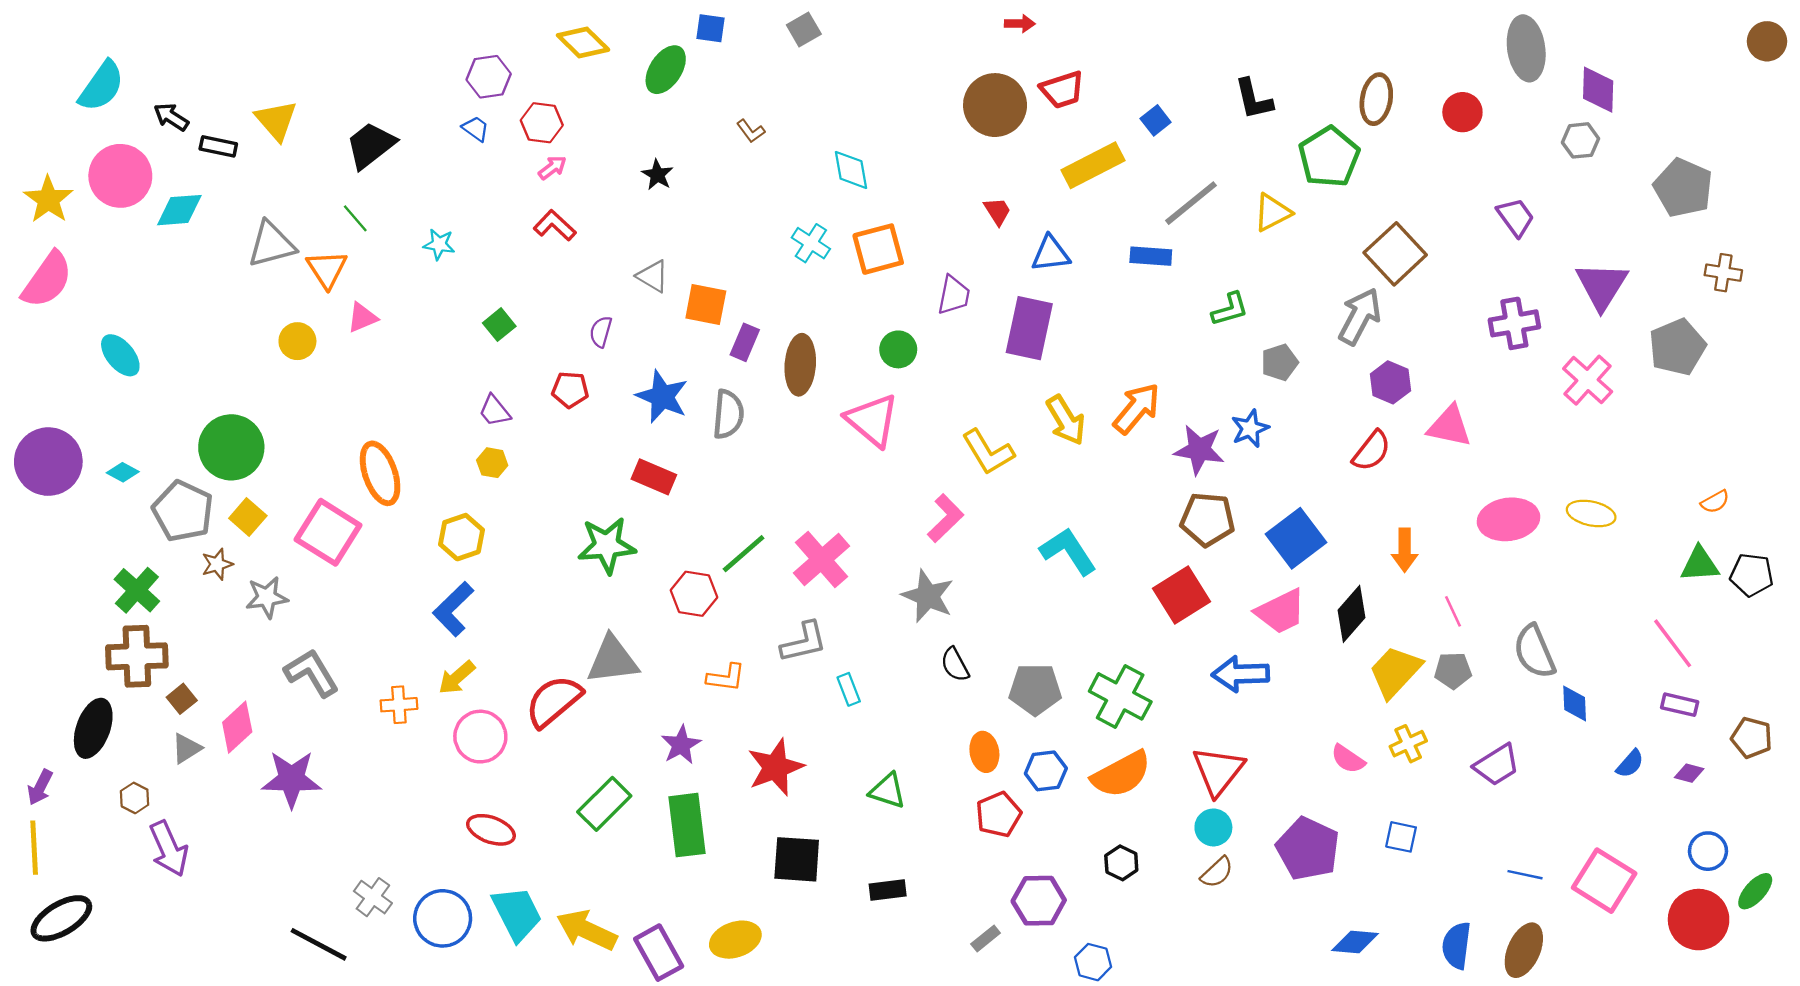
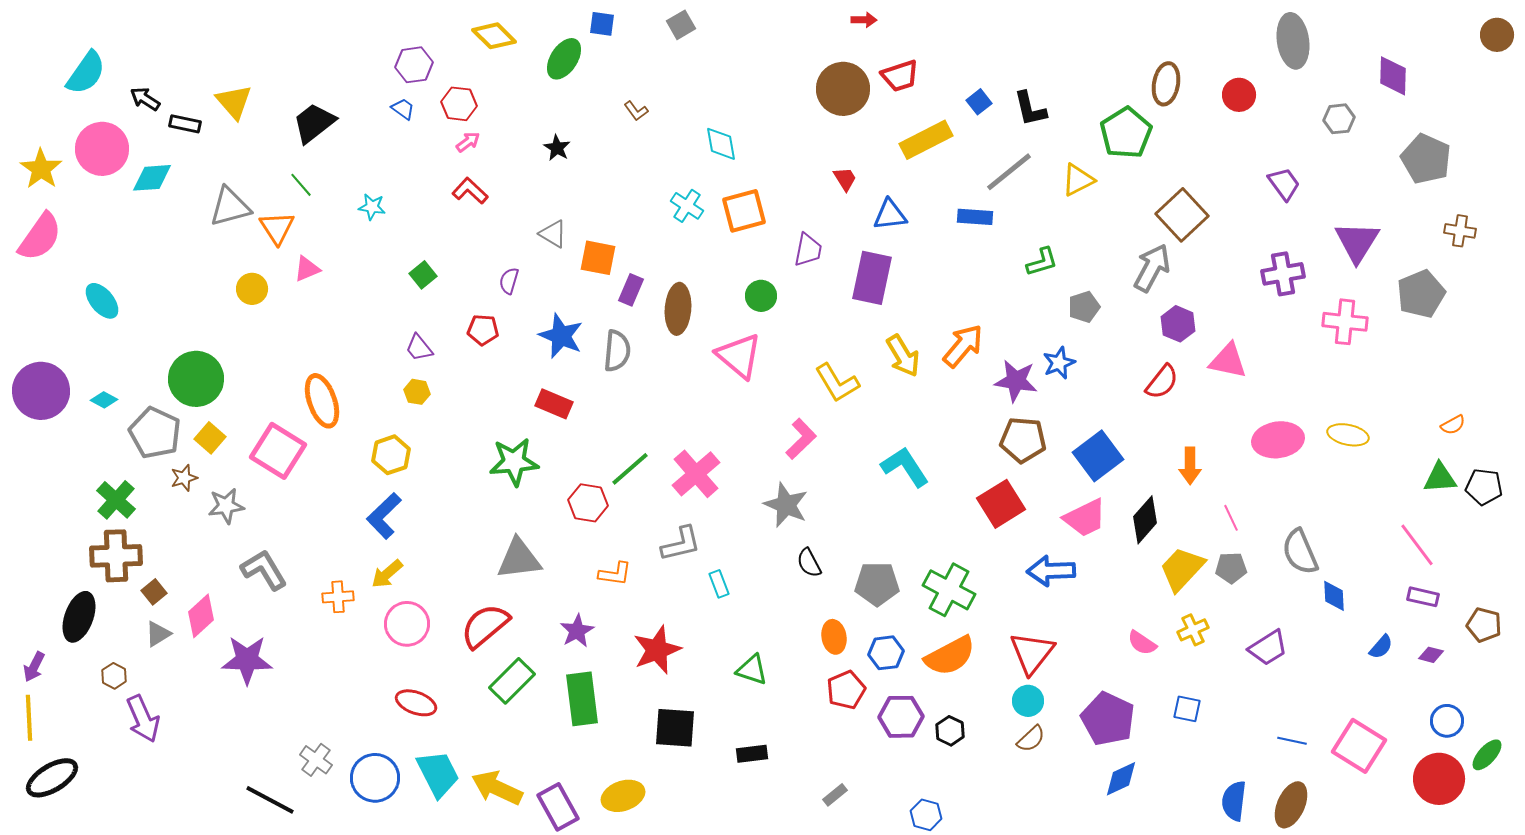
purple diamond: (1598, 90) -> (1393, 76), moved
black L-shape: (1254, 99) -> (1030, 109), moved
pink cross: (1588, 380) -> (1345, 322), turned -36
red semicircle: (554, 701) -> (485, 626), moved
purple hexagon: (1039, 901) -> (901, 717), moved
blue diamond: (1355, 942) -> (1121, 779), moved, turned -30

